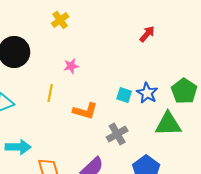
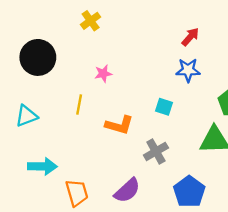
blue star: (147, 93) -> (188, 70), moved, turned -30

